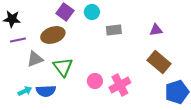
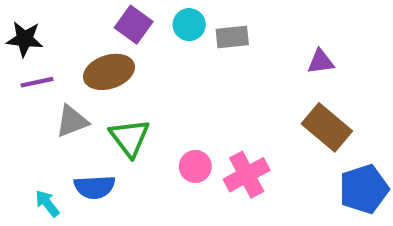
gray rectangle: (114, 30) -> (232, 37), moved
cyan arrow: (25, 91) -> (47, 203), moved, turned -104

